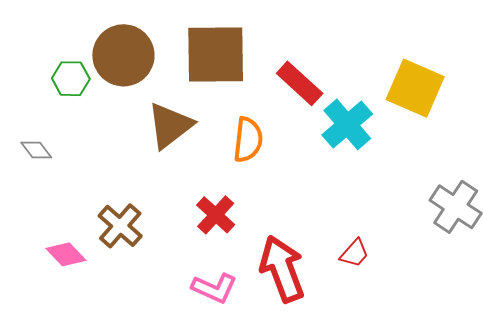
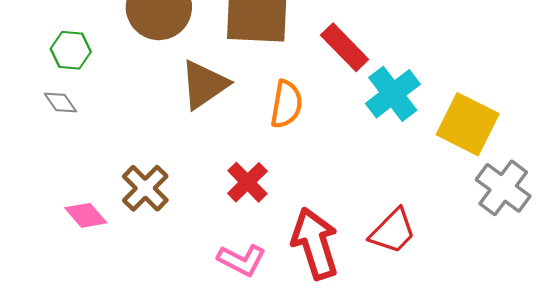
green hexagon: (71, 79) -> (71, 50), moved
yellow square: (415, 88) -> (468, 124), moved
red trapezoid: (354, 253) -> (393, 231), size x1.5

